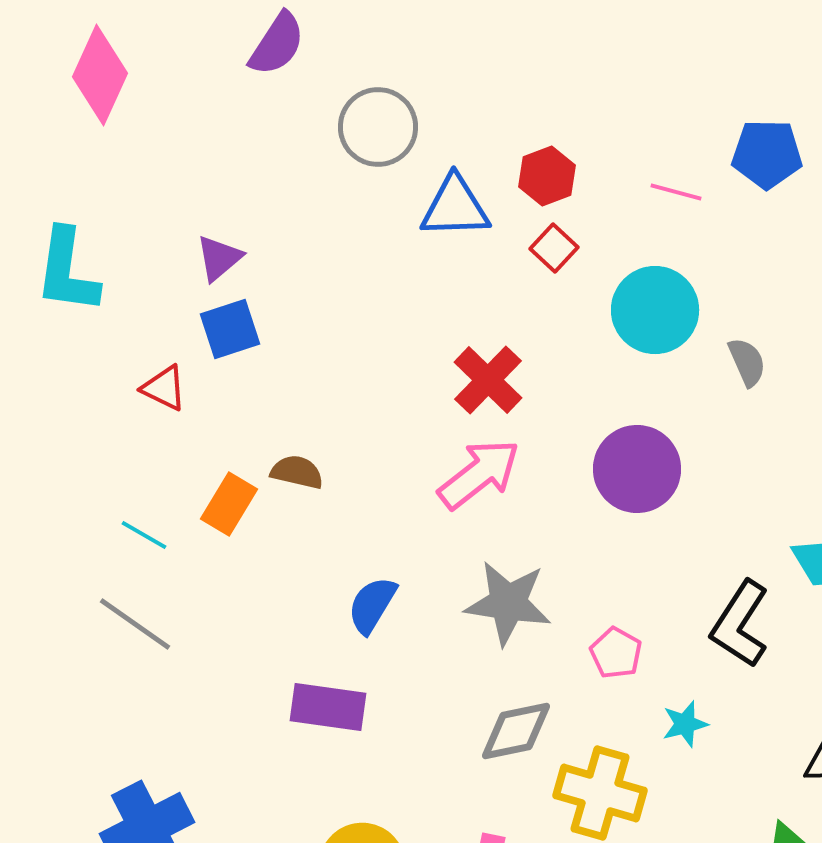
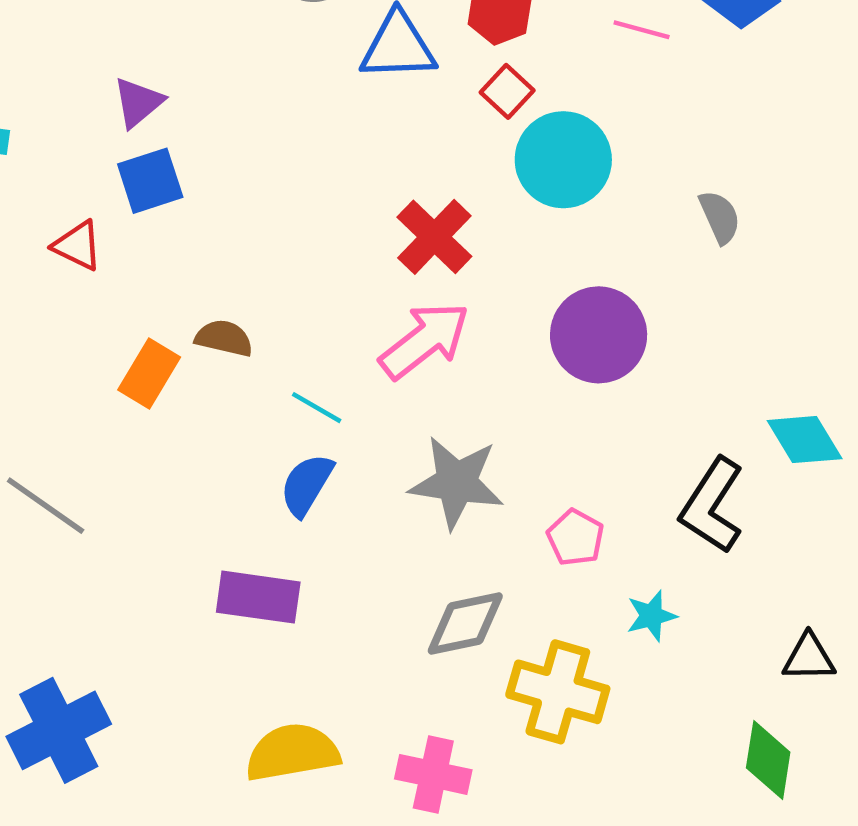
cyan circle: (655, 310) -> (563, 160), moved
cyan line: (144, 535) -> (317, 408), moved

